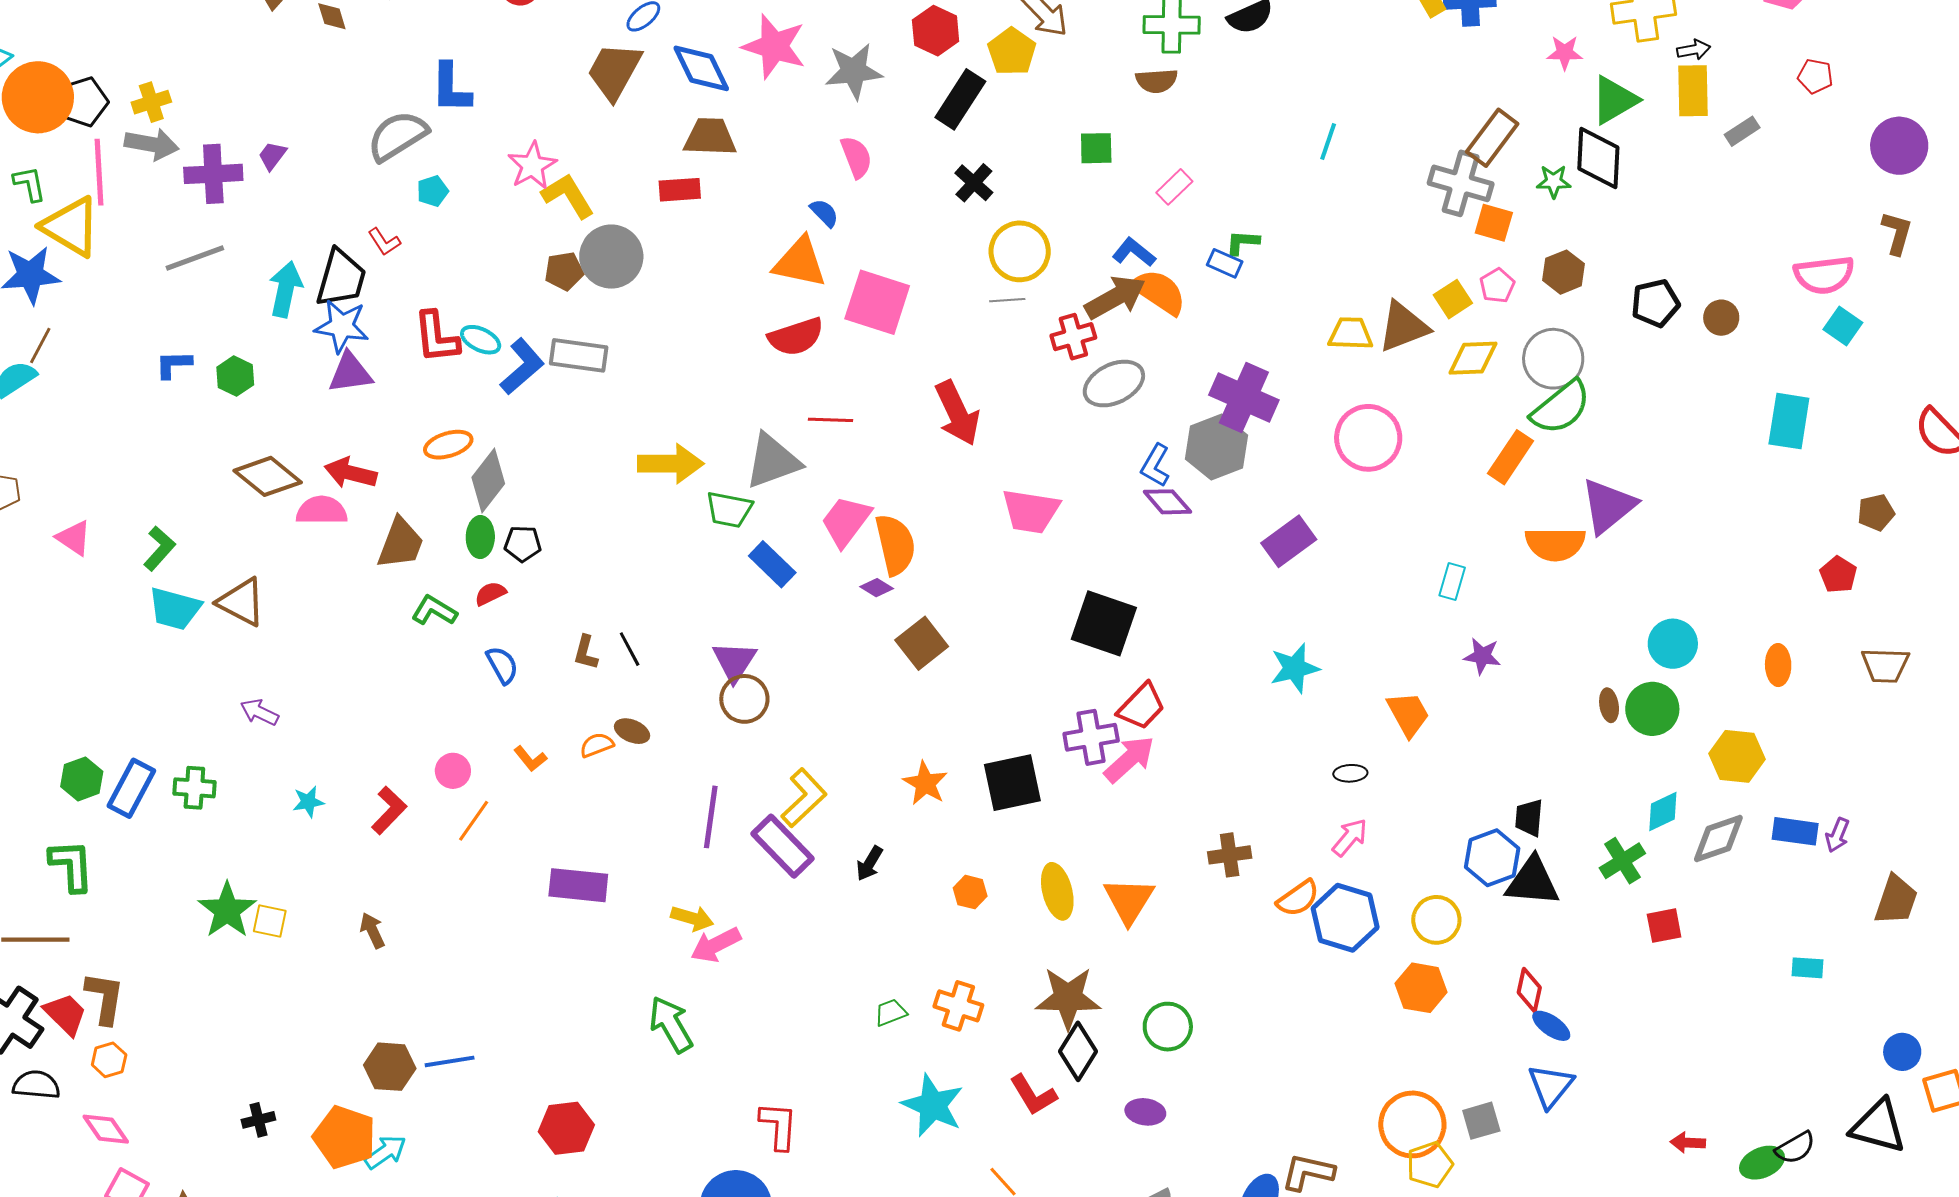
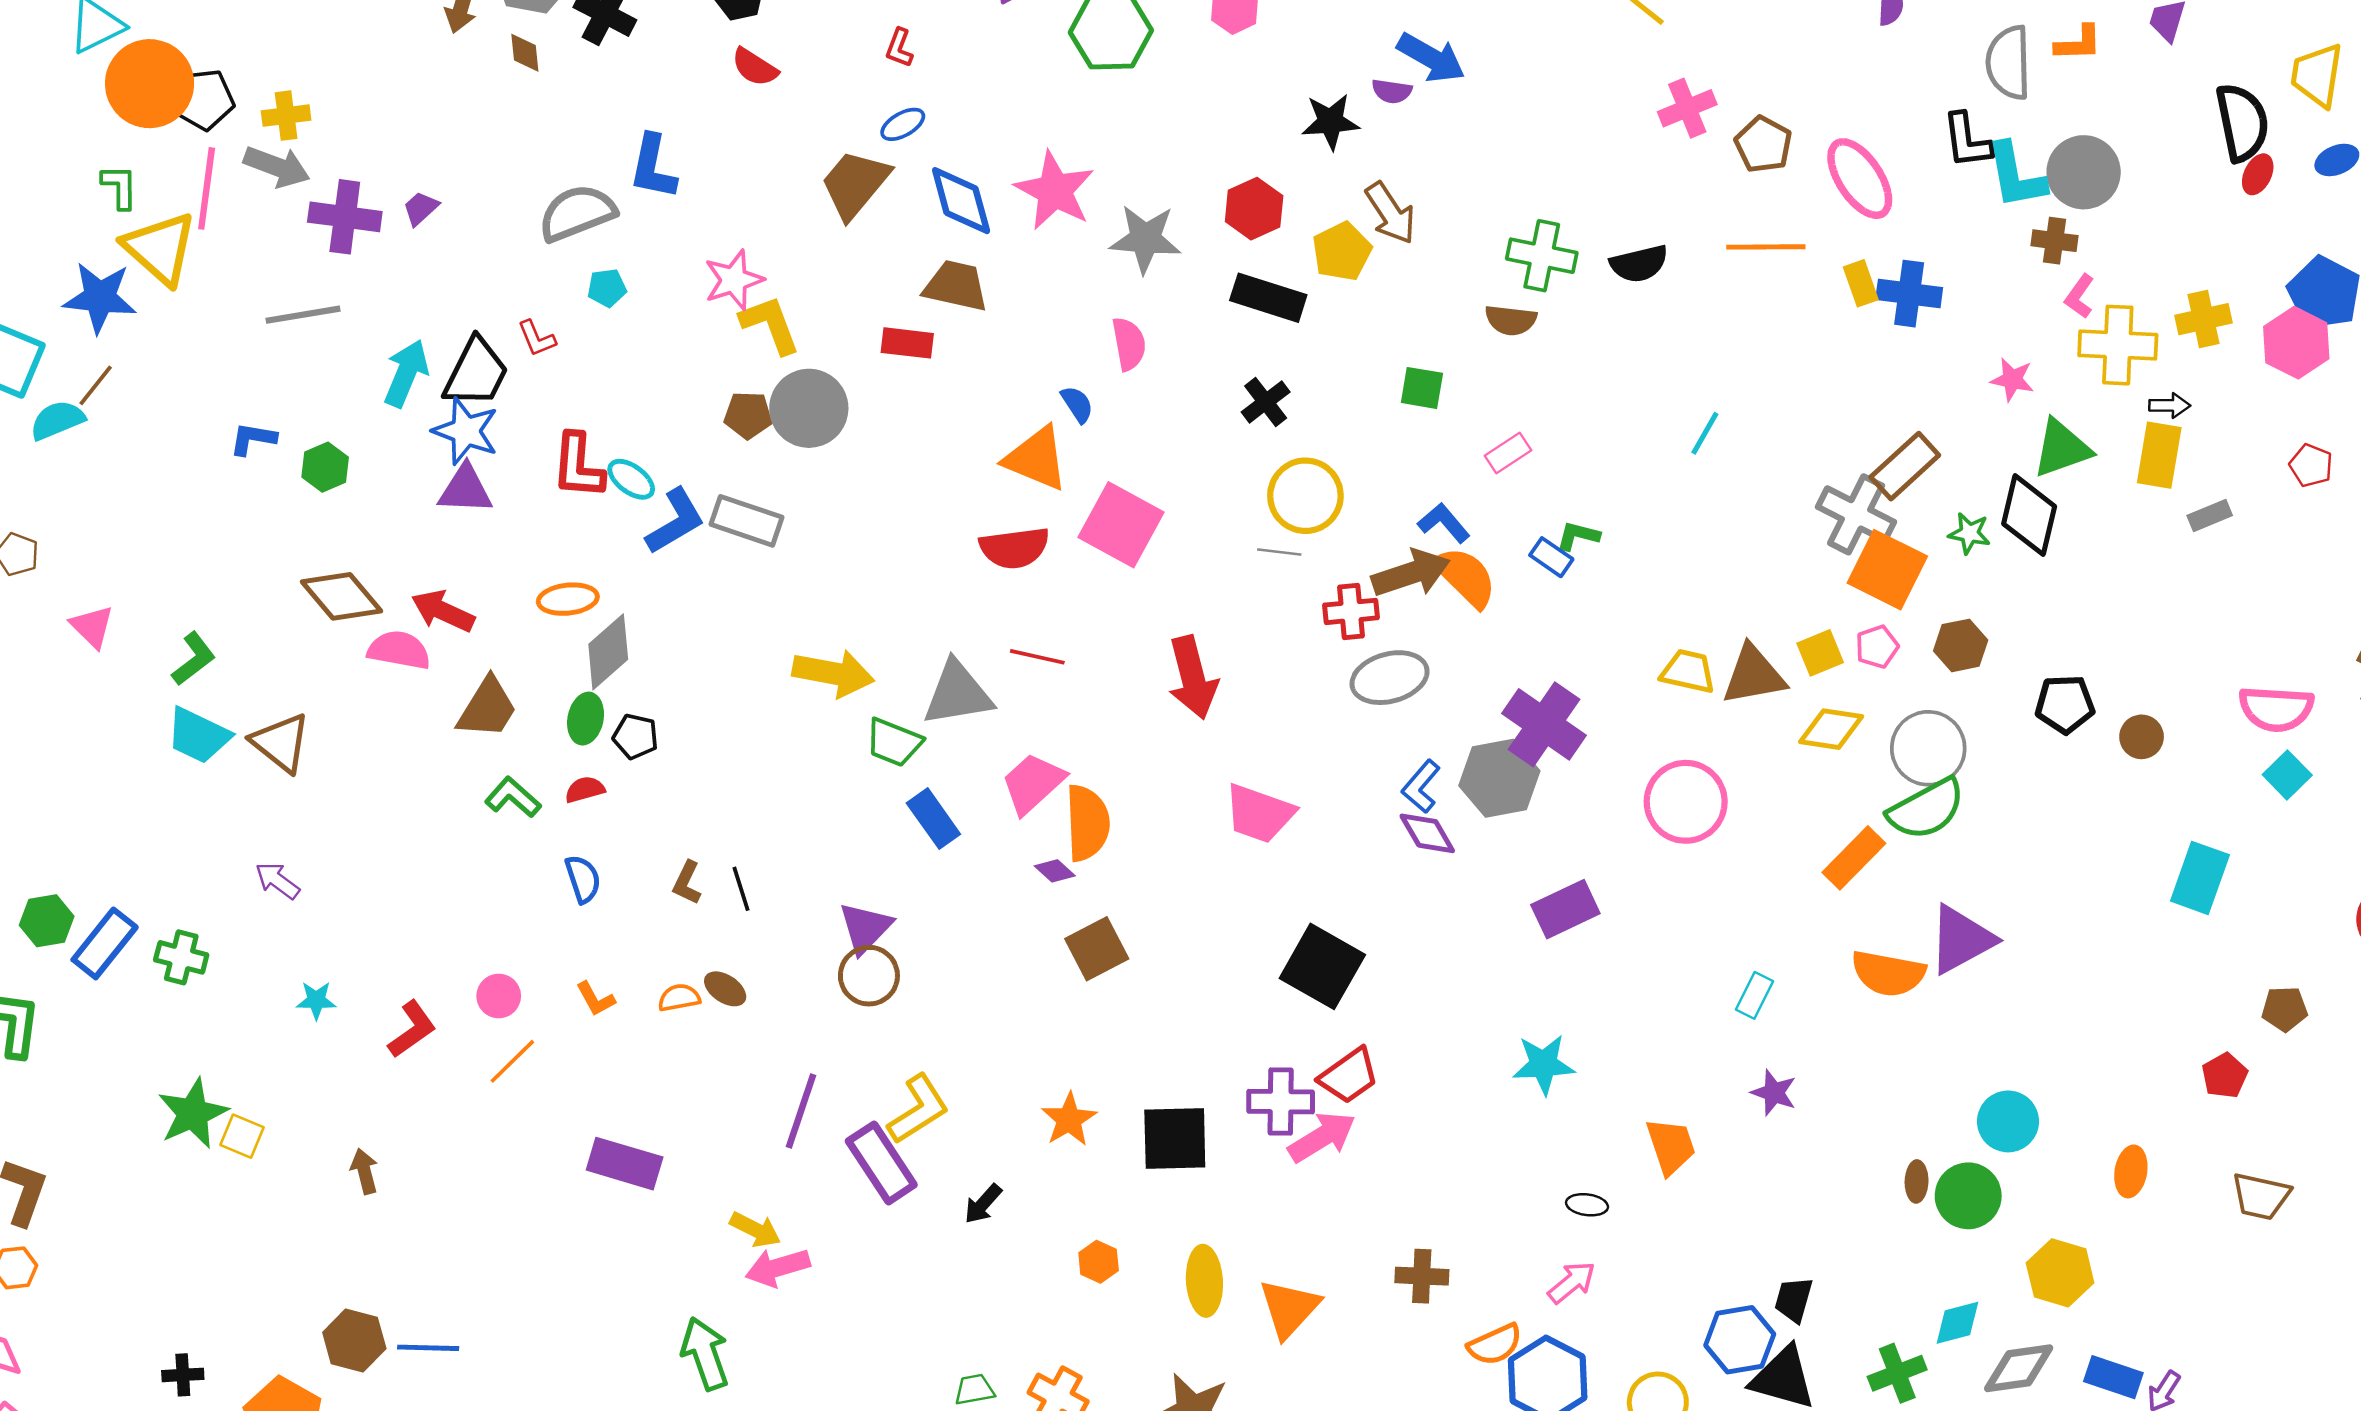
black rectangle: (960, 99) -> (1268, 298), turned 64
orange square: (1494, 223) -> (1887, 570), size x1.6

